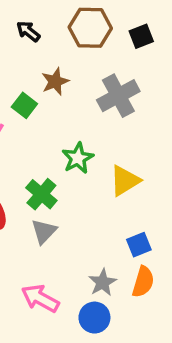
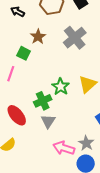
green star: (78, 158) -> (61, 87), moved
green cross: (41, 194) -> (43, 101), turned 36
pink arrow: (40, 298) -> (64, 148), moved

